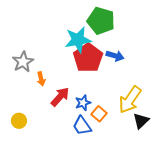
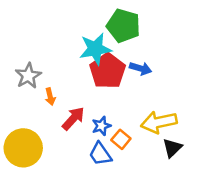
yellow arrow: (130, 100) -> (159, 122), turned 44
yellow circle: (19, 121) -> (23, 148), size x2.0

